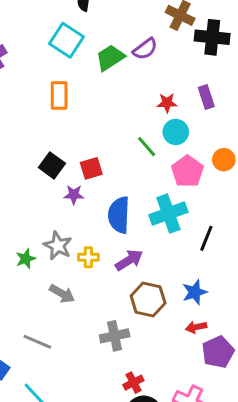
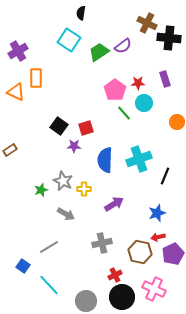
orange rectangle: (59, 96) -> (36, 78), moved
pink pentagon: (187, 171) -> (115, 90), moved
purple arrow: (129, 260) -> (114, 204), moved
brown hexagon: (148, 299) -> (140, 252), moved
gray line: (37, 342) -> (49, 247), turned -54

